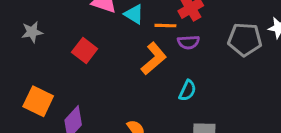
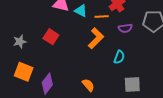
gray star: (32, 32) -> (20, 42), moved
purple semicircle: (188, 42) -> (125, 28), moved

